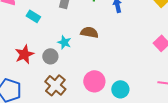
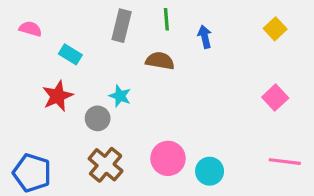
brown semicircle: (89, 32) -> (160, 61), moved
red star: (24, 54) -> (58, 96), moved

